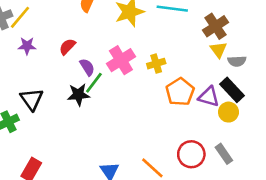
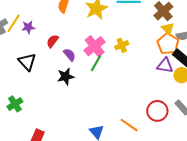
purple star: (27, 46) -> (28, 27), moved
green line: (94, 83) -> (96, 63), moved
orange pentagon: (180, 92) -> (168, 44), moved
black triangle: (32, 99) -> (27, 62), moved

